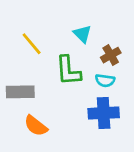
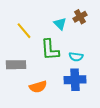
brown cross: (111, 55) -> (80, 17), moved
orange semicircle: (36, 126) -> (38, 87), moved, turned -54

